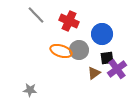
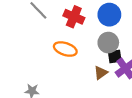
blue circle: (102, 34) -> (109, 15), moved
gray circle: (79, 50) -> (108, 43), moved

